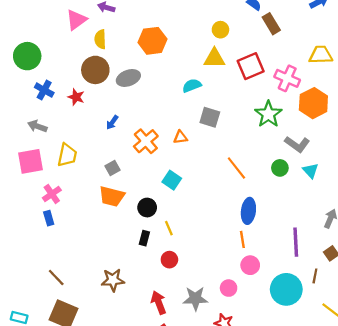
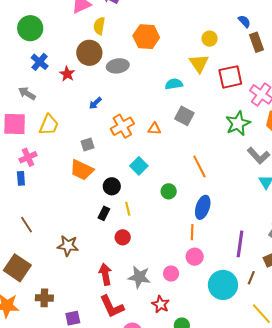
yellow triangle: (214, 58) -> (199, 63), turned 45
green circle: (280, 168) -> (169, 191), moved
brown line: (56, 278) -> (27, 225), moved

